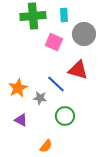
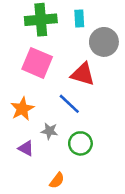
pink square: (54, 42) -> (37, 63), moved, size x1.4
red triangle: (78, 70) -> (83, 74), moved
gray star: (40, 98) -> (49, 131), moved

